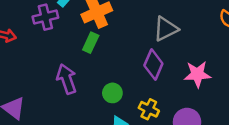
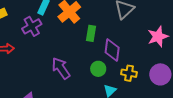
green rectangle: (91, 43) -> (91, 33), moved
purple diamond: (153, 64) -> (112, 50), moved

